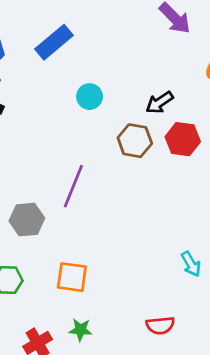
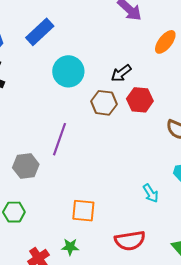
cyan circle: (90, 97) -> (68, 71), size x1.6
orange square: (72, 277) -> (83, 211), moved
red semicircle: (160, 325) -> (130, 241), size x1.4

